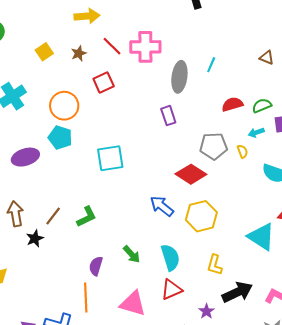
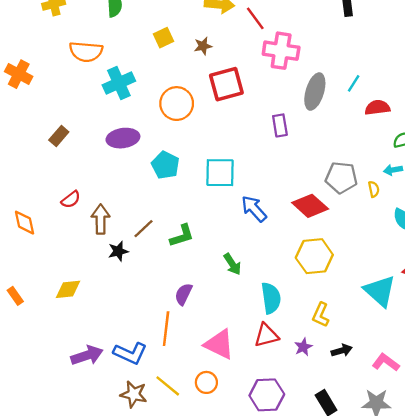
red line: (112, 46) -> (255, 18), moved
red square: (104, 83) -> (226, 84), size x1.4
red semicircle: (232, 104) -> (377, 107), moved
purple rectangle: (168, 116) -> (280, 125), moved
cyan pentagon: (60, 137) -> (165, 165), moved
purple ellipse: (25, 157) -> (123, 138), moved
blue arrow: (162, 206) -> (254, 209), moved
green arrow: (132, 254) -> (232, 264), moved
black arrow: (237, 292) -> (342, 351), size x0.6
purple star: (206, 311) -> (303, 347), moved

